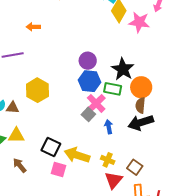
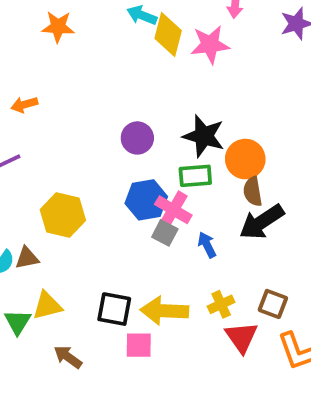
blue hexagon: (90, 81) -> (146, 200), moved
yellow cross: (108, 160) -> (221, 304), turned -32

